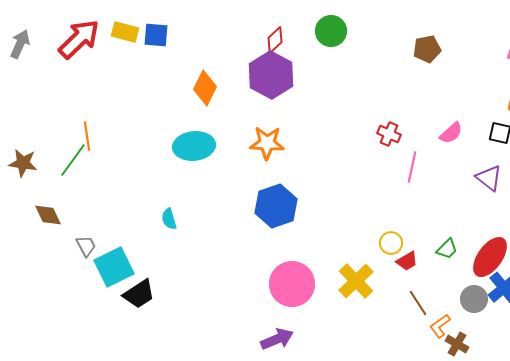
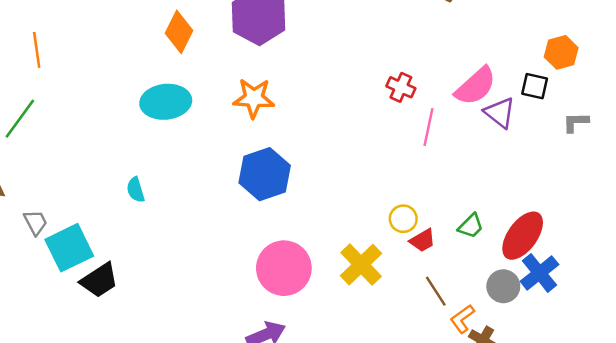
pink semicircle: (451, 133) -> (476, 86), size x1.5
orange line: (87, 136) -> (37, 50), moved
purple triangle: (489, 178) -> (500, 113), moved

